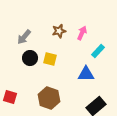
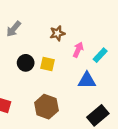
pink arrow: (82, 33) -> (78, 50), moved
gray arrow: (24, 37) -> (14, 29), moved

